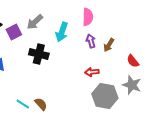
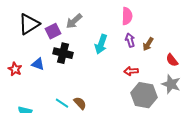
cyan arrow: (62, 32) -> (101, 44), moved
black cross: (39, 54) -> (63, 53), moved

